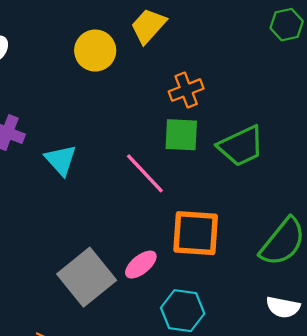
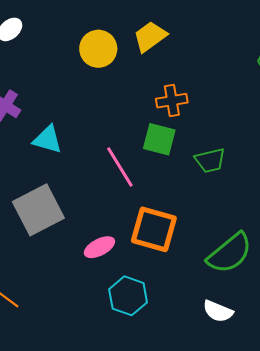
green trapezoid: (241, 146) -> (210, 160), size x0.7
cyan triangle: (61, 160) -> (48, 139), turned -44
gray square: (87, 277) -> (38, 210), moved

